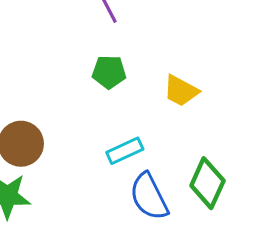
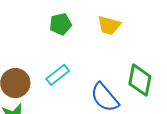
cyan rectangle: (125, 151) -> (58, 75), moved

